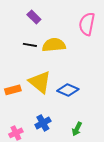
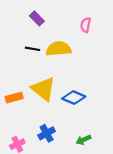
pink semicircle: (87, 24) -> (86, 25), moved, size x0.6
green arrow: (77, 129) -> (83, 140), turned 40

